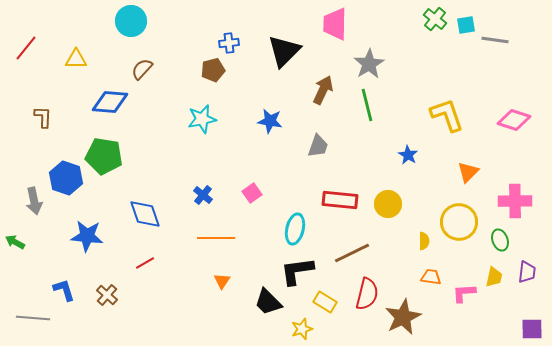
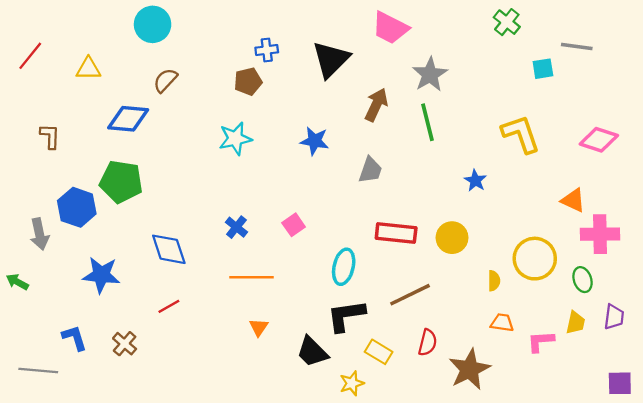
pink trapezoid: (335, 24) -> (390, 28), turned -64
cyan square: (466, 25) -> (543, 69), moved
orange triangle: (468, 172) -> (573, 200), moved, turned -50
red semicircle: (367, 294) -> (428, 343), size x0.7

